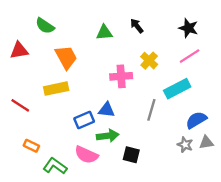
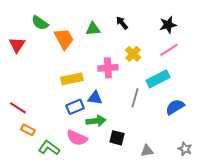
black star: (188, 28) -> (168, 25), turned -30
red triangle: (19, 50) -> (17, 45), turned -48
orange trapezoid: (66, 57) -> (64, 39), moved
yellow rectangle: (56, 89) -> (72, 79), moved
red line: (20, 105) -> (18, 108), moved
gray triangle: (206, 142) -> (147, 151), moved
gray star: (185, 145) -> (185, 149), moved

